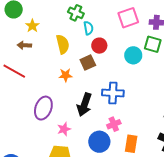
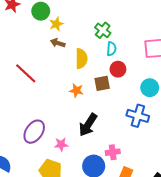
yellow star: (32, 26) -> (56, 24), moved
brown arrow: (24, 45) -> (58, 43), moved
blue cross: (113, 93) -> (138, 116), moved
purple ellipse: (43, 108) -> (34, 132), moved

